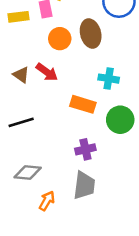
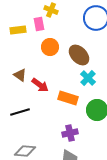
brown ellipse: (91, 34) -> (79, 55), moved, turned -30
red arrow: (47, 72) -> (40, 85), moved
cyan cross: (109, 79) -> (88, 78), turned 35

